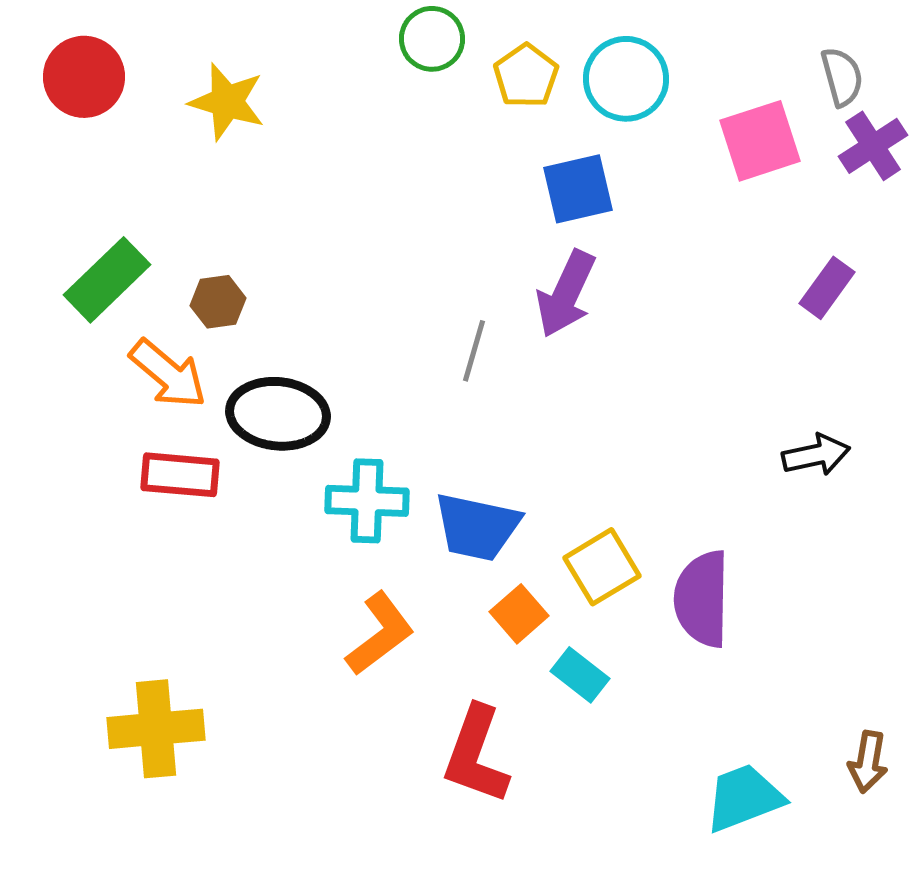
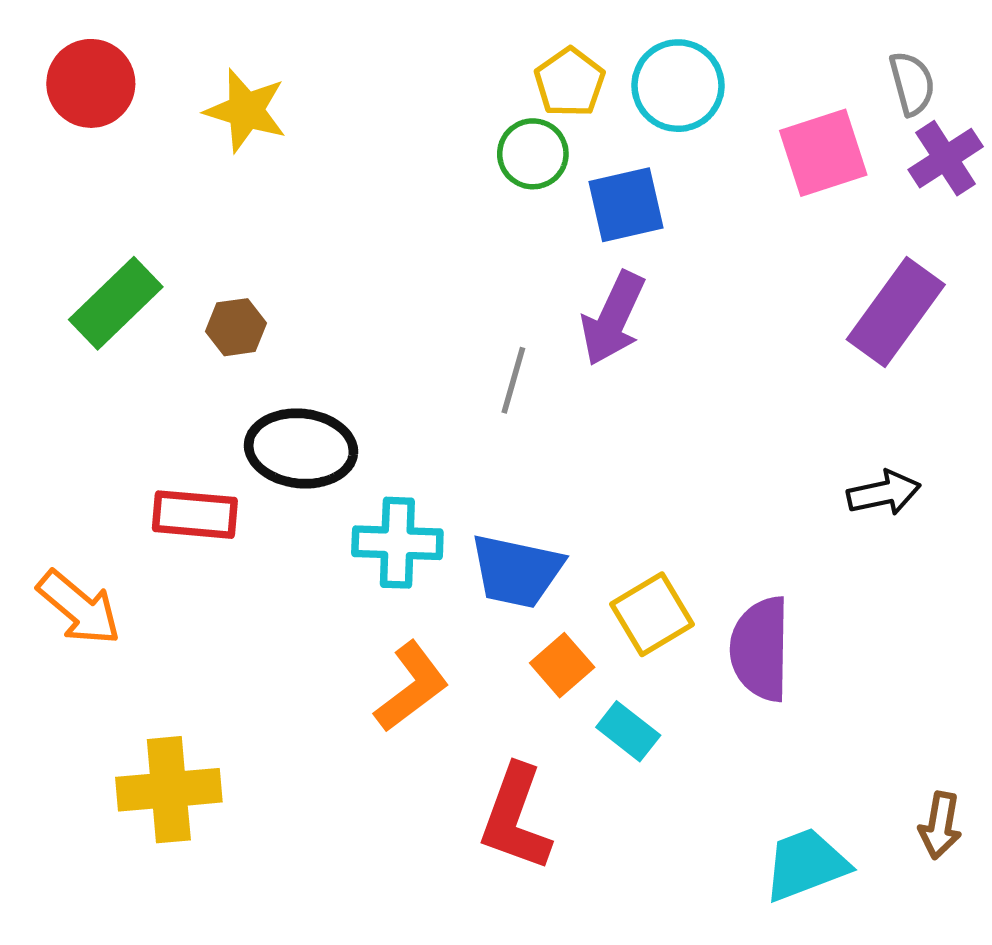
green circle: (432, 39) -> (533, 154), moved
purple rectangle: (827, 288) -> (896, 312), size x1.6
orange arrow: (168, 374) -> (79, 608), moved

